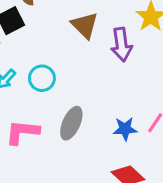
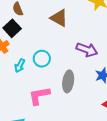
purple arrow: (122, 45) -> (87, 50), moved, turned -45

